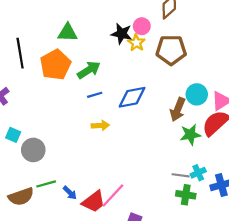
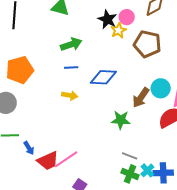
orange pentagon: (55, 65) -> (20, 70), moved
green star: (190, 135) -> (121, 120), moved
cyan cross: (198, 173) -> (147, 170), moved, turned -32

